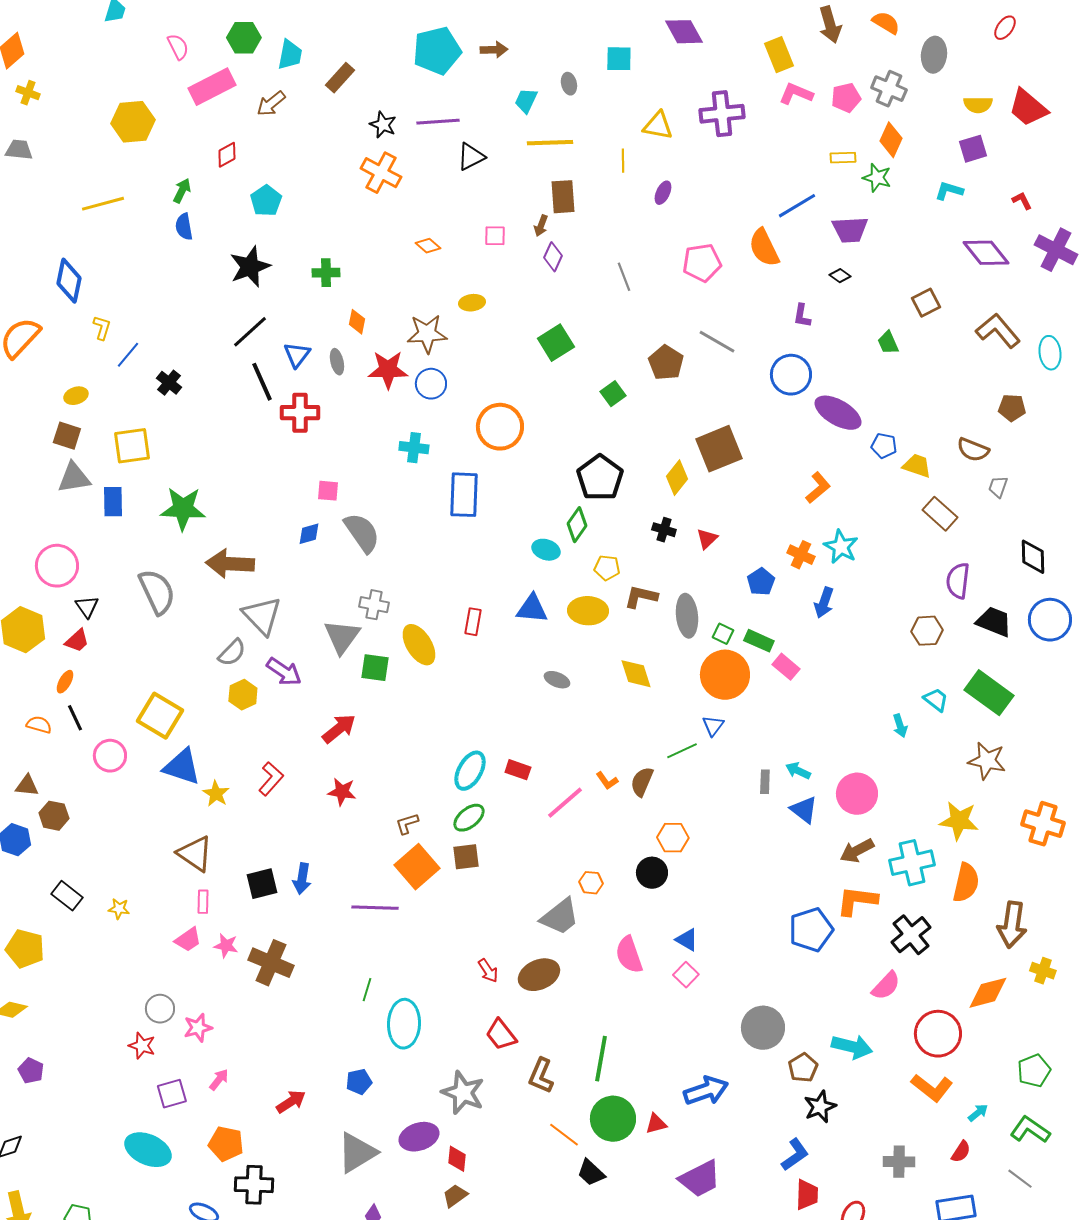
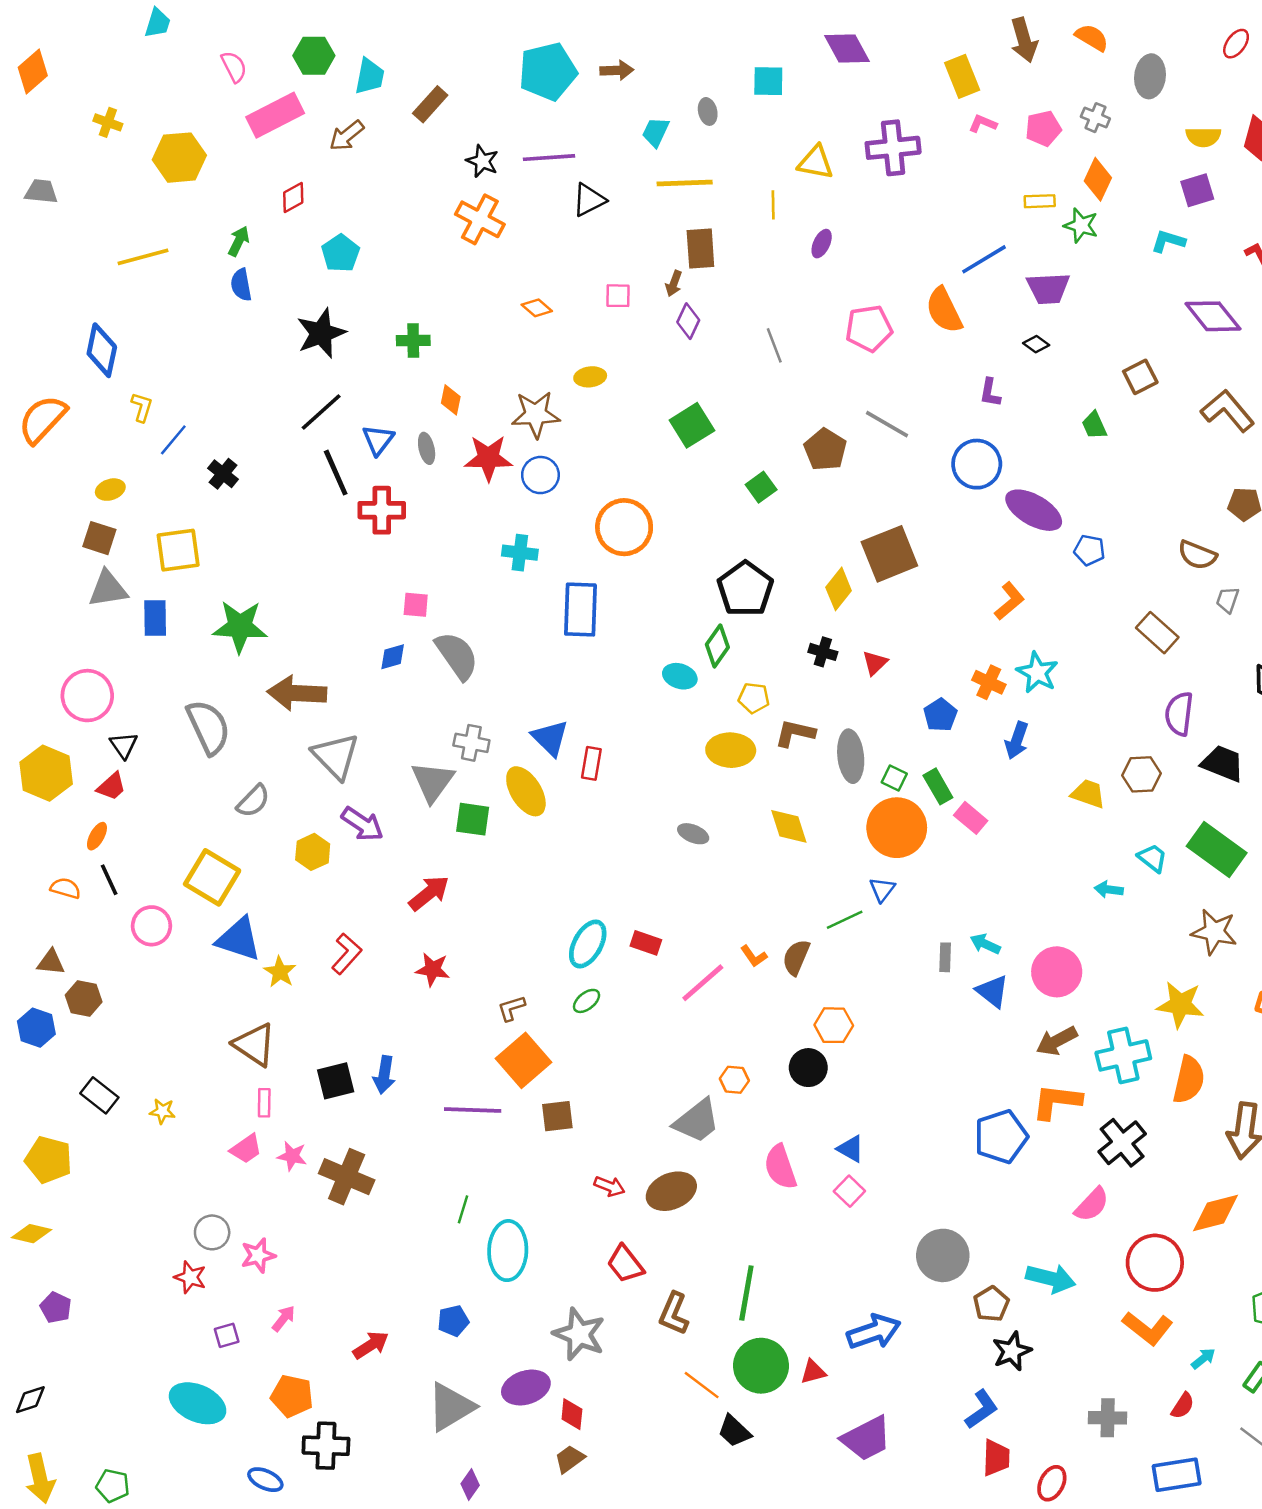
gray cross: (889, 89) -> (1095, 118), size x0.7
yellow cross: (28, 93) -> (108, 122), moved
pink L-shape: (796, 94) -> (983, 124), size x0.7
yellow trapezoid: (917, 466) -> (1088, 794), moved
blue triangle: (532, 609) -> (550, 738), moved, turned 40
green rectangle: (759, 641) -> (938, 786), turned 36
gray semicircle: (232, 653) -> (253, 801), moved
cyan arrow: (900, 726) -> (1109, 889), turned 115
green ellipse: (469, 818) -> (587, 1001), size x0.7
brown square: (466, 857) -> (557, 1116), moved
red arrow: (488, 971) -> (610, 1186), turned -35
purple square: (172, 1094) -> (227, 1335), size x0.7

